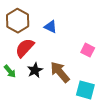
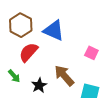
blue triangle: (50, 27) -> (54, 30), size x1.6
black star: (35, 70) -> (39, 85), moved

